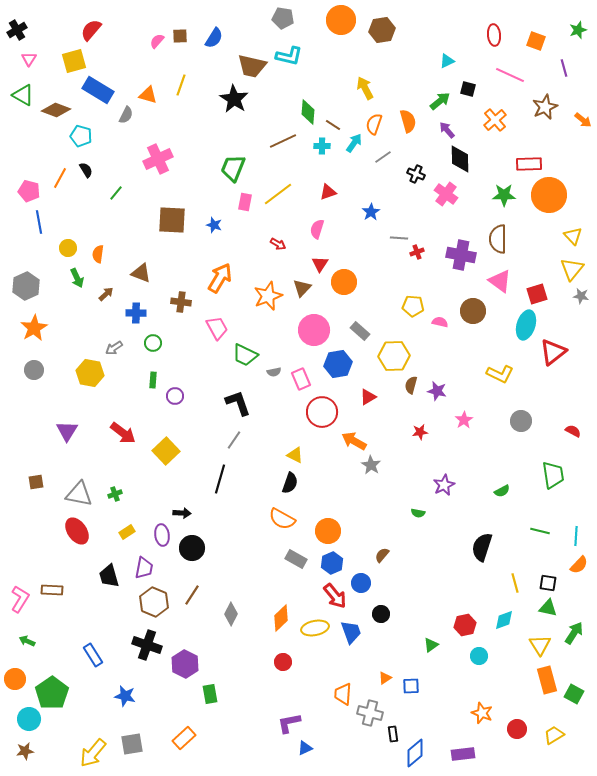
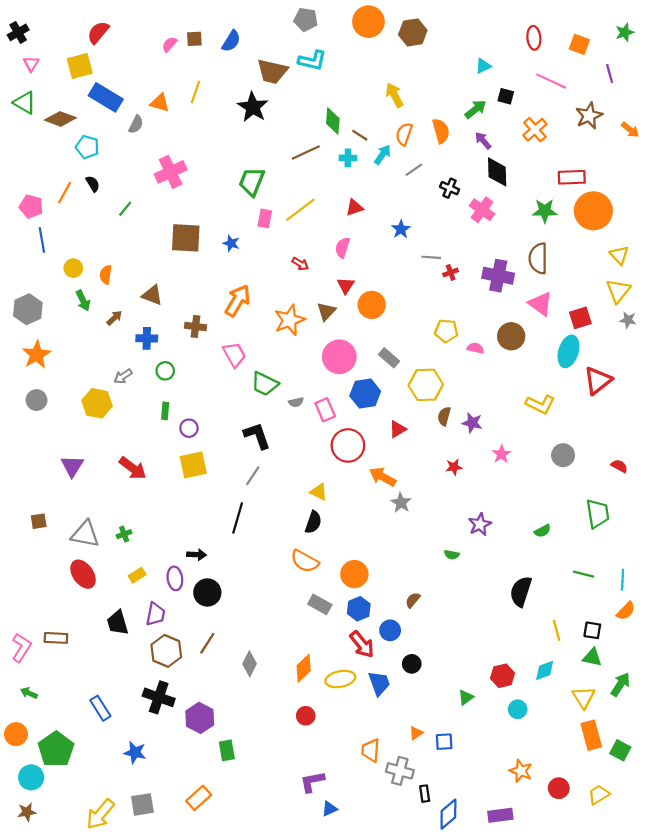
yellow square: (166, 451) -> (193, 465), moved, turned 32

